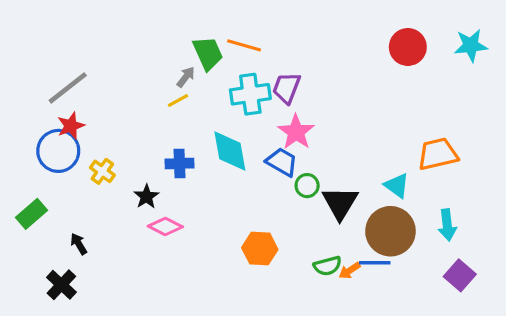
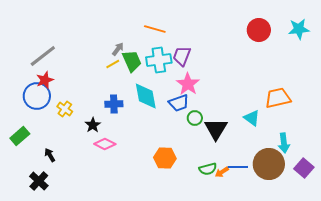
green trapezoid: (208, 53) -> (132, 61), moved
blue trapezoid: (282, 162) -> (179, 103), turned 130
brown circle: (390, 231) -> (269, 164), moved
purple square: (460, 275) -> (304, 168), moved

